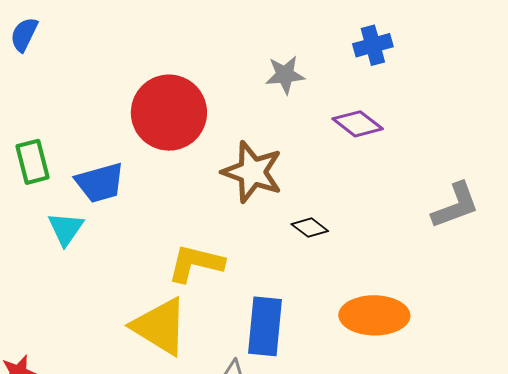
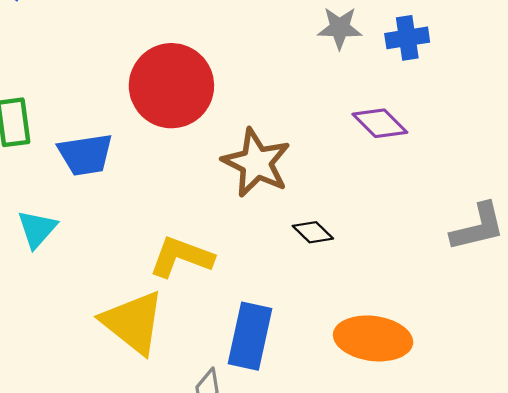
gray star: (285, 75) -> (340, 28), moved
cyan triangle: (66, 229) -> (37, 229), moved

